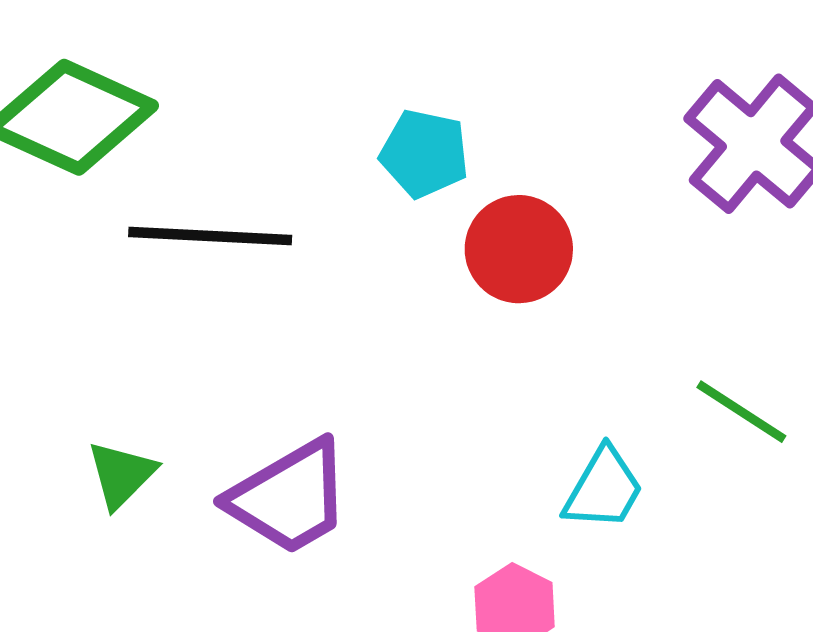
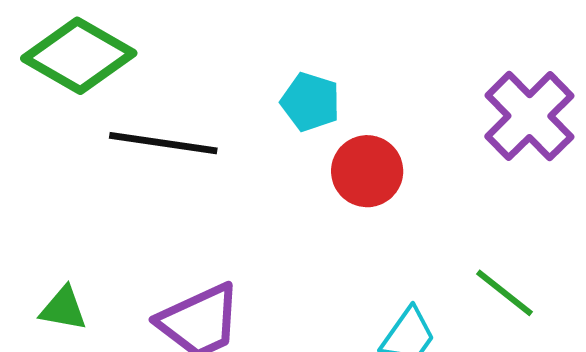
green triangle: (121, 475) -> (63, 309), moved, turned 50

